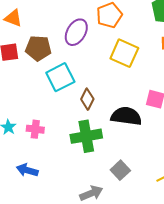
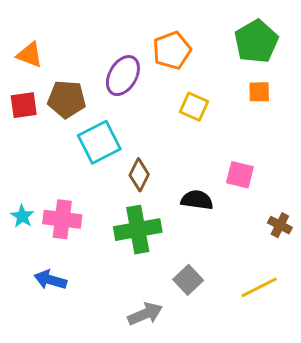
yellow square: (124, 53) -> (194, 107), size x0.7
black semicircle: (126, 116) -> (197, 200), size x0.7
pink cross: (35, 129) -> (62, 219), size x1.4

